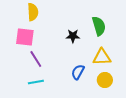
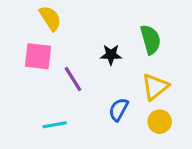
yellow semicircle: (33, 12) -> (50, 18), turned -30
yellow triangle: (102, 57) -> (155, 87), turned -36
purple line: (36, 59) -> (73, 79), moved

